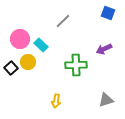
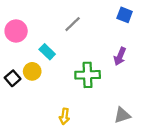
pink circle: (20, 39) -> (16, 31), moved
purple arrow: (104, 49) -> (120, 56), turned -42

